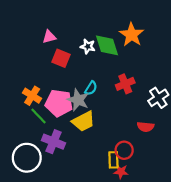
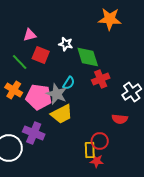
orange star: (132, 35) -> (110, 19), moved, turned -30
green diamond: (107, 45) -> (88, 57), moved
green line: (39, 116) -> (20, 62), moved

